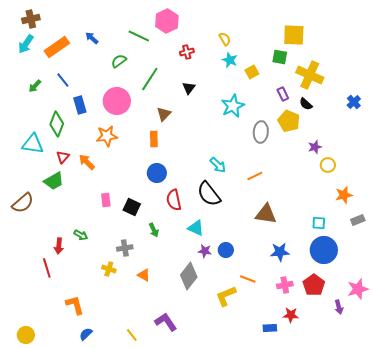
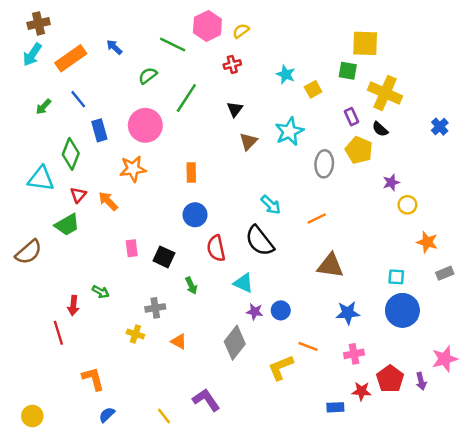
yellow semicircle: (225, 39) -> (241, 31), moved, turned -96
brown triangle: (164, 114) -> (248, 141), moved
orange star: (344, 195) -> (427, 242), turned 30
red pentagon: (314, 285) -> (390, 379), moved

